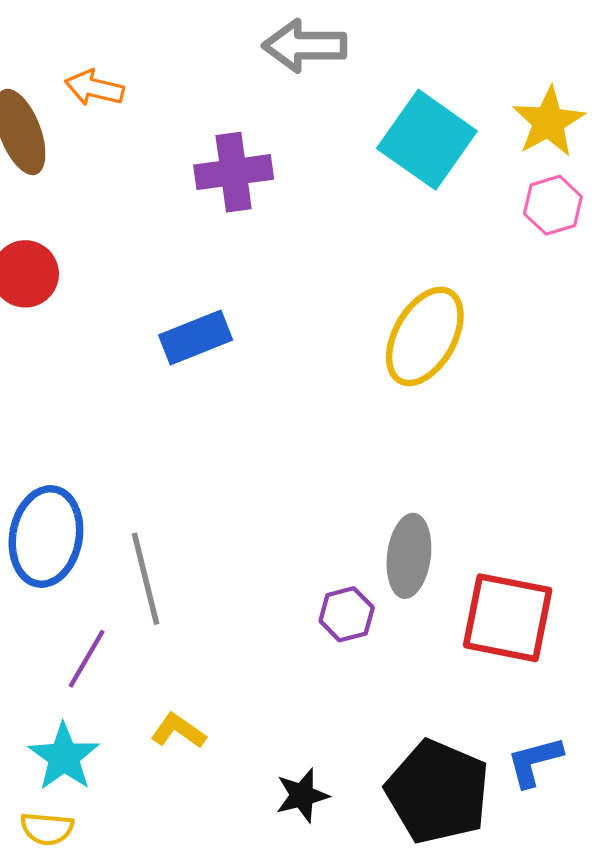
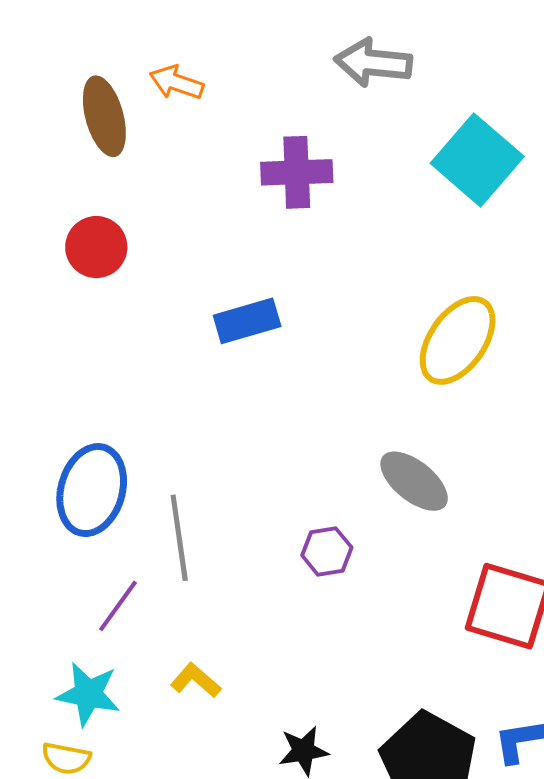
gray ellipse: (409, 556) -> (414, 481), moved, turned -64
purple hexagon: (347, 614) -> (327, 551), moved
cyan star: (64, 757) -> (88, 694), turned -30

